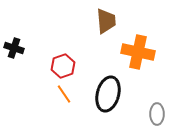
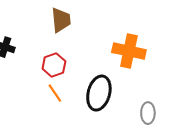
brown trapezoid: (106, 21) -> (61, 20), moved

